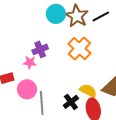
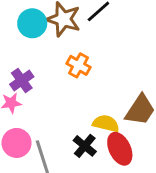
orange cross: (79, 49) -> (79, 65), size x0.7

